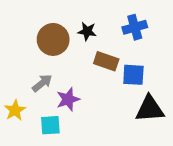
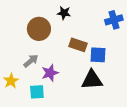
blue cross: (135, 27) -> (114, 20), moved
black star: (87, 31) -> (64, 13), moved
black triangle: (150, 109) -> (92, 80), moved

